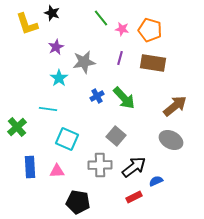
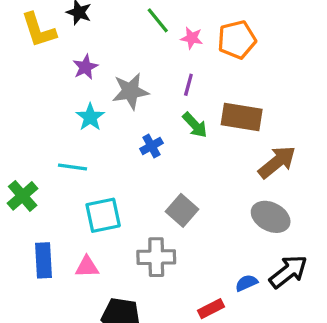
orange pentagon: (150, 30) -> (237, 40), turned -30
brown rectangle: (153, 63) -> (242, 117), moved
green arrow: (124, 98) -> (195, 125), moved, size x0.7
cyan square: (67, 139) -> (103, 215), turned -35
black arrow: (134, 167) -> (288, 272), moved

